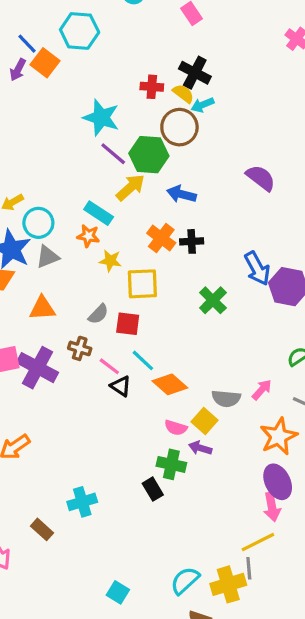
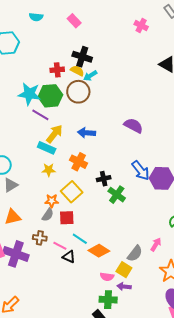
green hexagon: (149, 155) -> (50, 96), moved
purple semicircle: (261, 178) -> (133, 126), moved
cyan rectangle: (99, 213) -> (47, 148), moved
orange star: (88, 236) -> (52, 201), moved
black cross: (192, 241) -> (104, 179), moved
yellow star: (110, 261) -> (49, 170), moved
yellow square: (142, 284) -> (72, 192), turned -30
gray semicircle: (226, 398) -> (135, 254), turned -48

